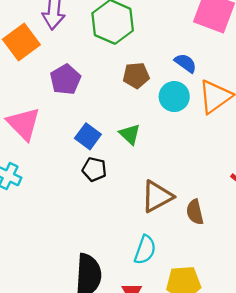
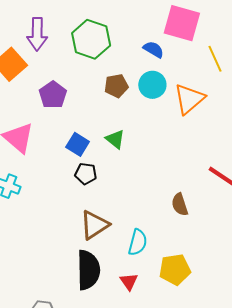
blue semicircle: (185, 63) -> (154, 49), moved
cyan circle: (174, 97) -> (152, 85), moved
brown triangle: (157, 196) -> (94, 225), moved

